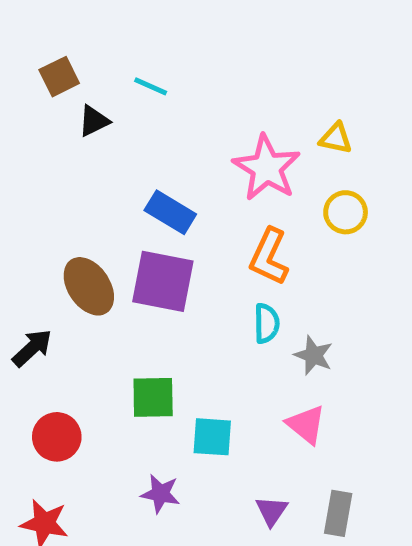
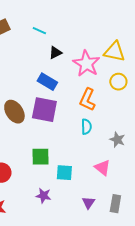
black triangle: (94, 121) -> (55, 53), moved
yellow triangle: (336, 138) -> (114, 52), size x1.6
gray star: (313, 355) -> (117, 140), moved

